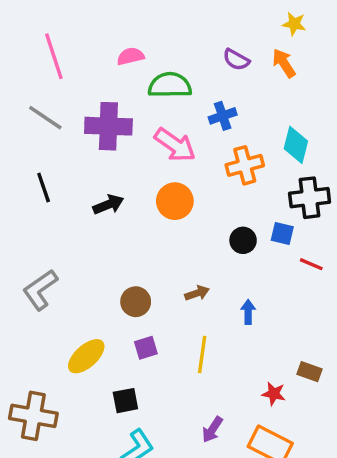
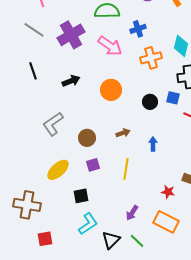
purple cross: (108, 126) -> (71, 35), turned -32
orange circle: (175, 201) -> (111, 90), moved
gray L-shape: (40, 290) -> (53, 124), moved

